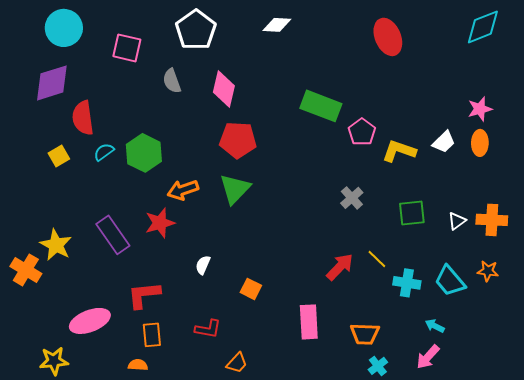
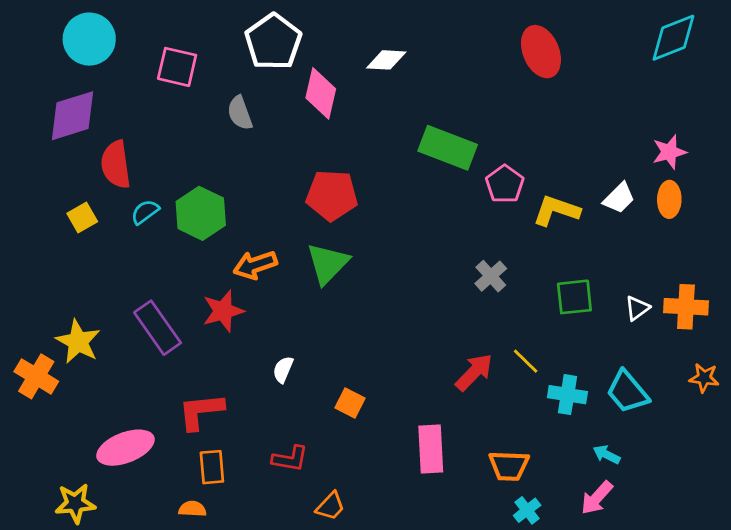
white diamond: (277, 25) -> (386, 60), moved
pink diamond: (224, 89) -> (321, 93), moved
orange star: (488, 271) -> (704, 378), moved

